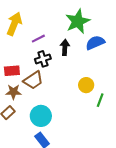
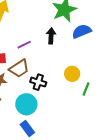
purple line: (38, 39) -> (24, 45), moved
black cross: (43, 59) -> (38, 82), moved, turned 35

